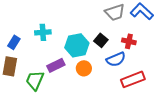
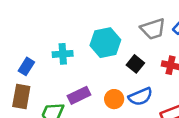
cyan hexagon: (77, 45) -> (105, 43), moved
blue semicircle: (116, 59) -> (140, 97), moved

